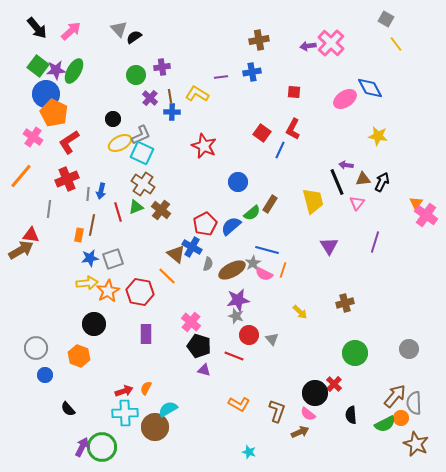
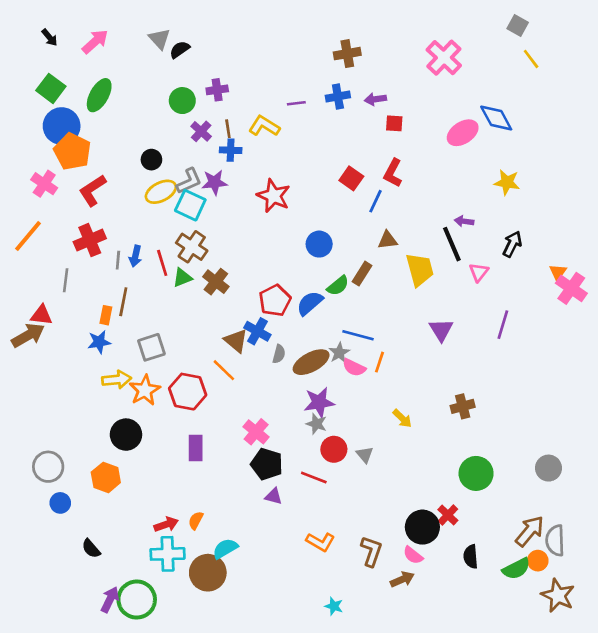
black arrow: (37, 28) -> (50, 38), size x0.6
purple arrow: (308, 46) -> (375, 99), moved
purple star: (56, 70) -> (214, 182), moved
brown triangle: (363, 179) -> (388, 240), moved
red line: (118, 212) -> (162, 263), moved
blue star: (90, 258) -> (99, 342), moved

